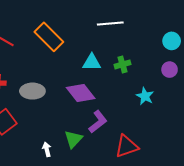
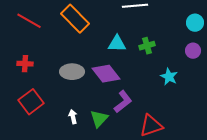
gray ellipse: (32, 91) -> (72, 72), moved
white arrow: (47, 149) -> (73, 117), moved

